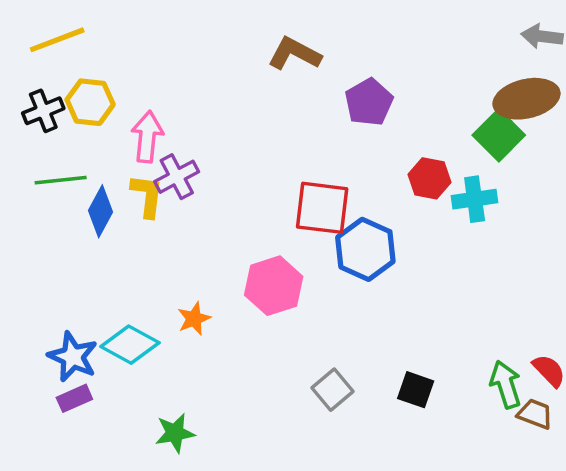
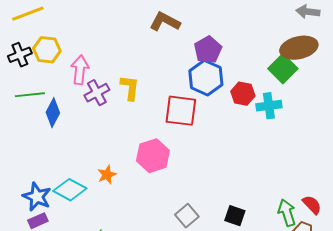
yellow L-shape: (147, 196) -> (130, 88), moved
blue hexagon: (365, 249) -> (206, 78), moved

